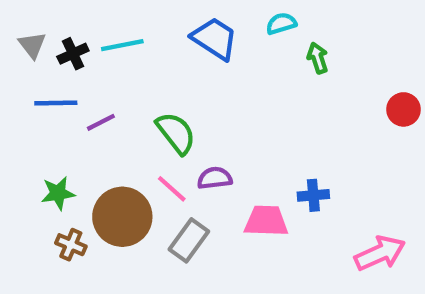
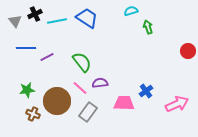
blue trapezoid: (215, 39) -> (87, 18), moved
black cross: (73, 54) -> (35, 14), moved
blue cross: (313, 195) -> (146, 91), turned -32
pink arrow: (380, 253) -> (177, 104), moved

